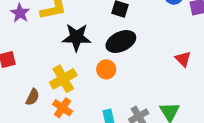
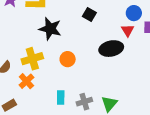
black ellipse: (121, 42) -> (111, 49), moved
red triangle: (183, 59) -> (128, 30), moved

